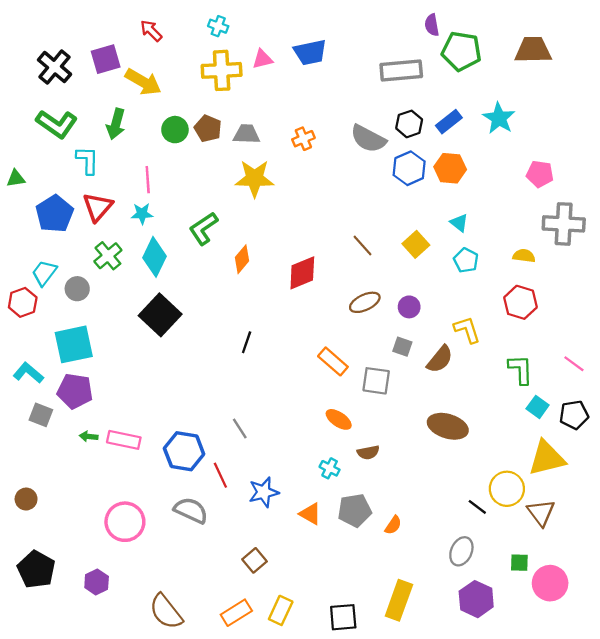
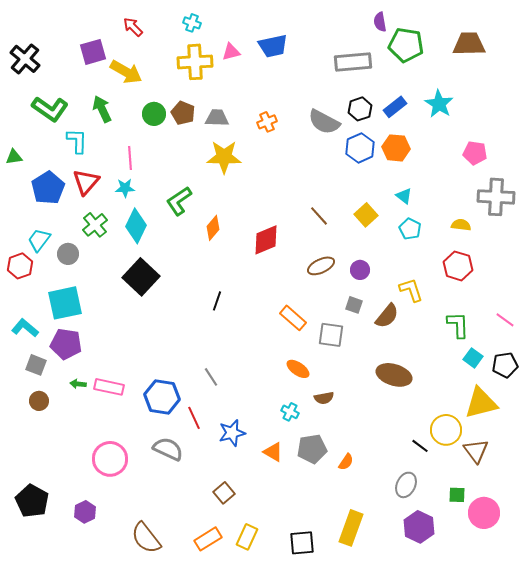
black cross: (54, 67) -> (25, 59), moved
green arrow: (116, 124) -> (102, 109), turned 140
brown circle: (26, 499) -> (39, 401), moved

